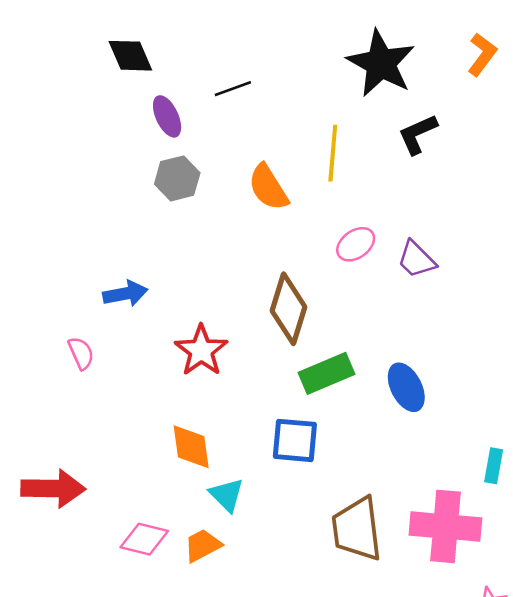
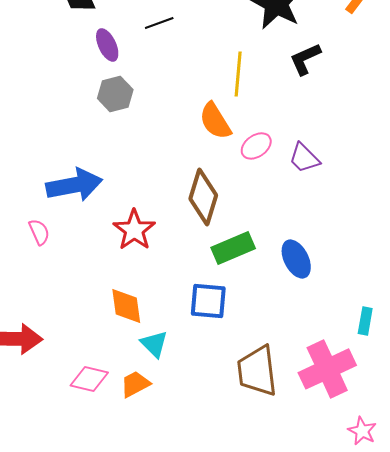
orange semicircle: (268, 187) -> (215, 121), moved
blue arrow: (125, 294) -> (74, 185), size x1.6
pink cross: (445, 526) -> (327, 369), turned -30

